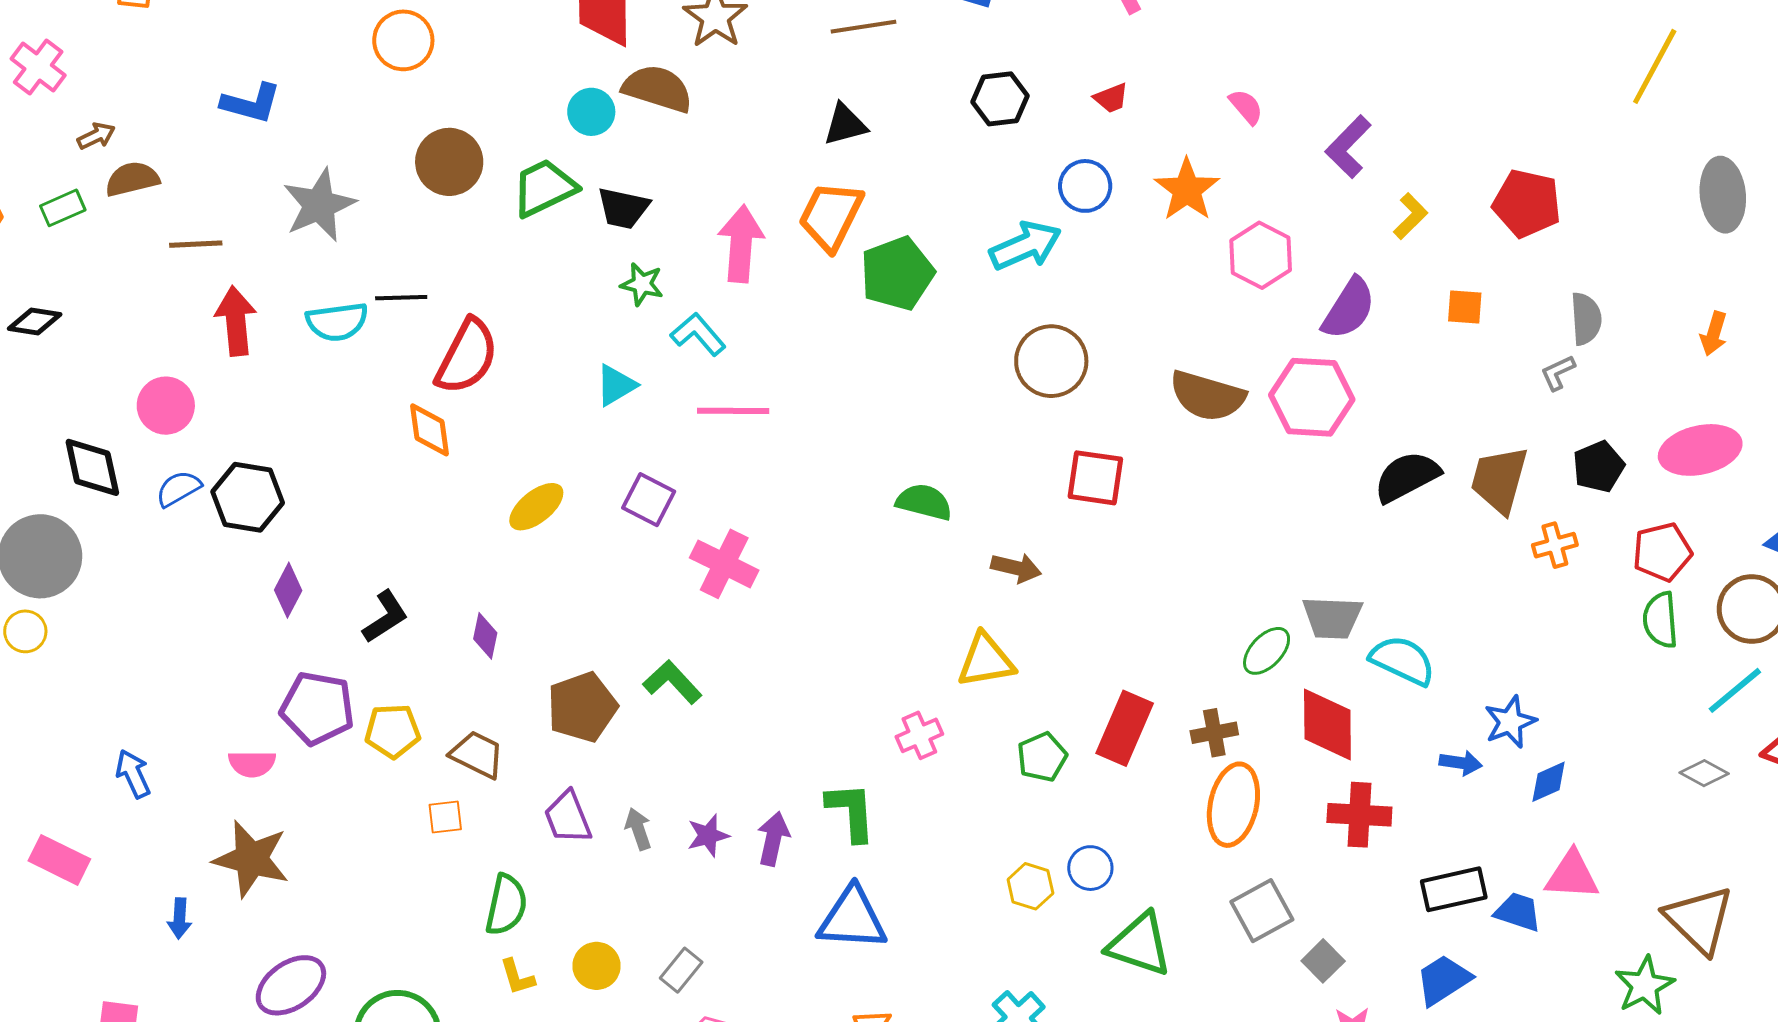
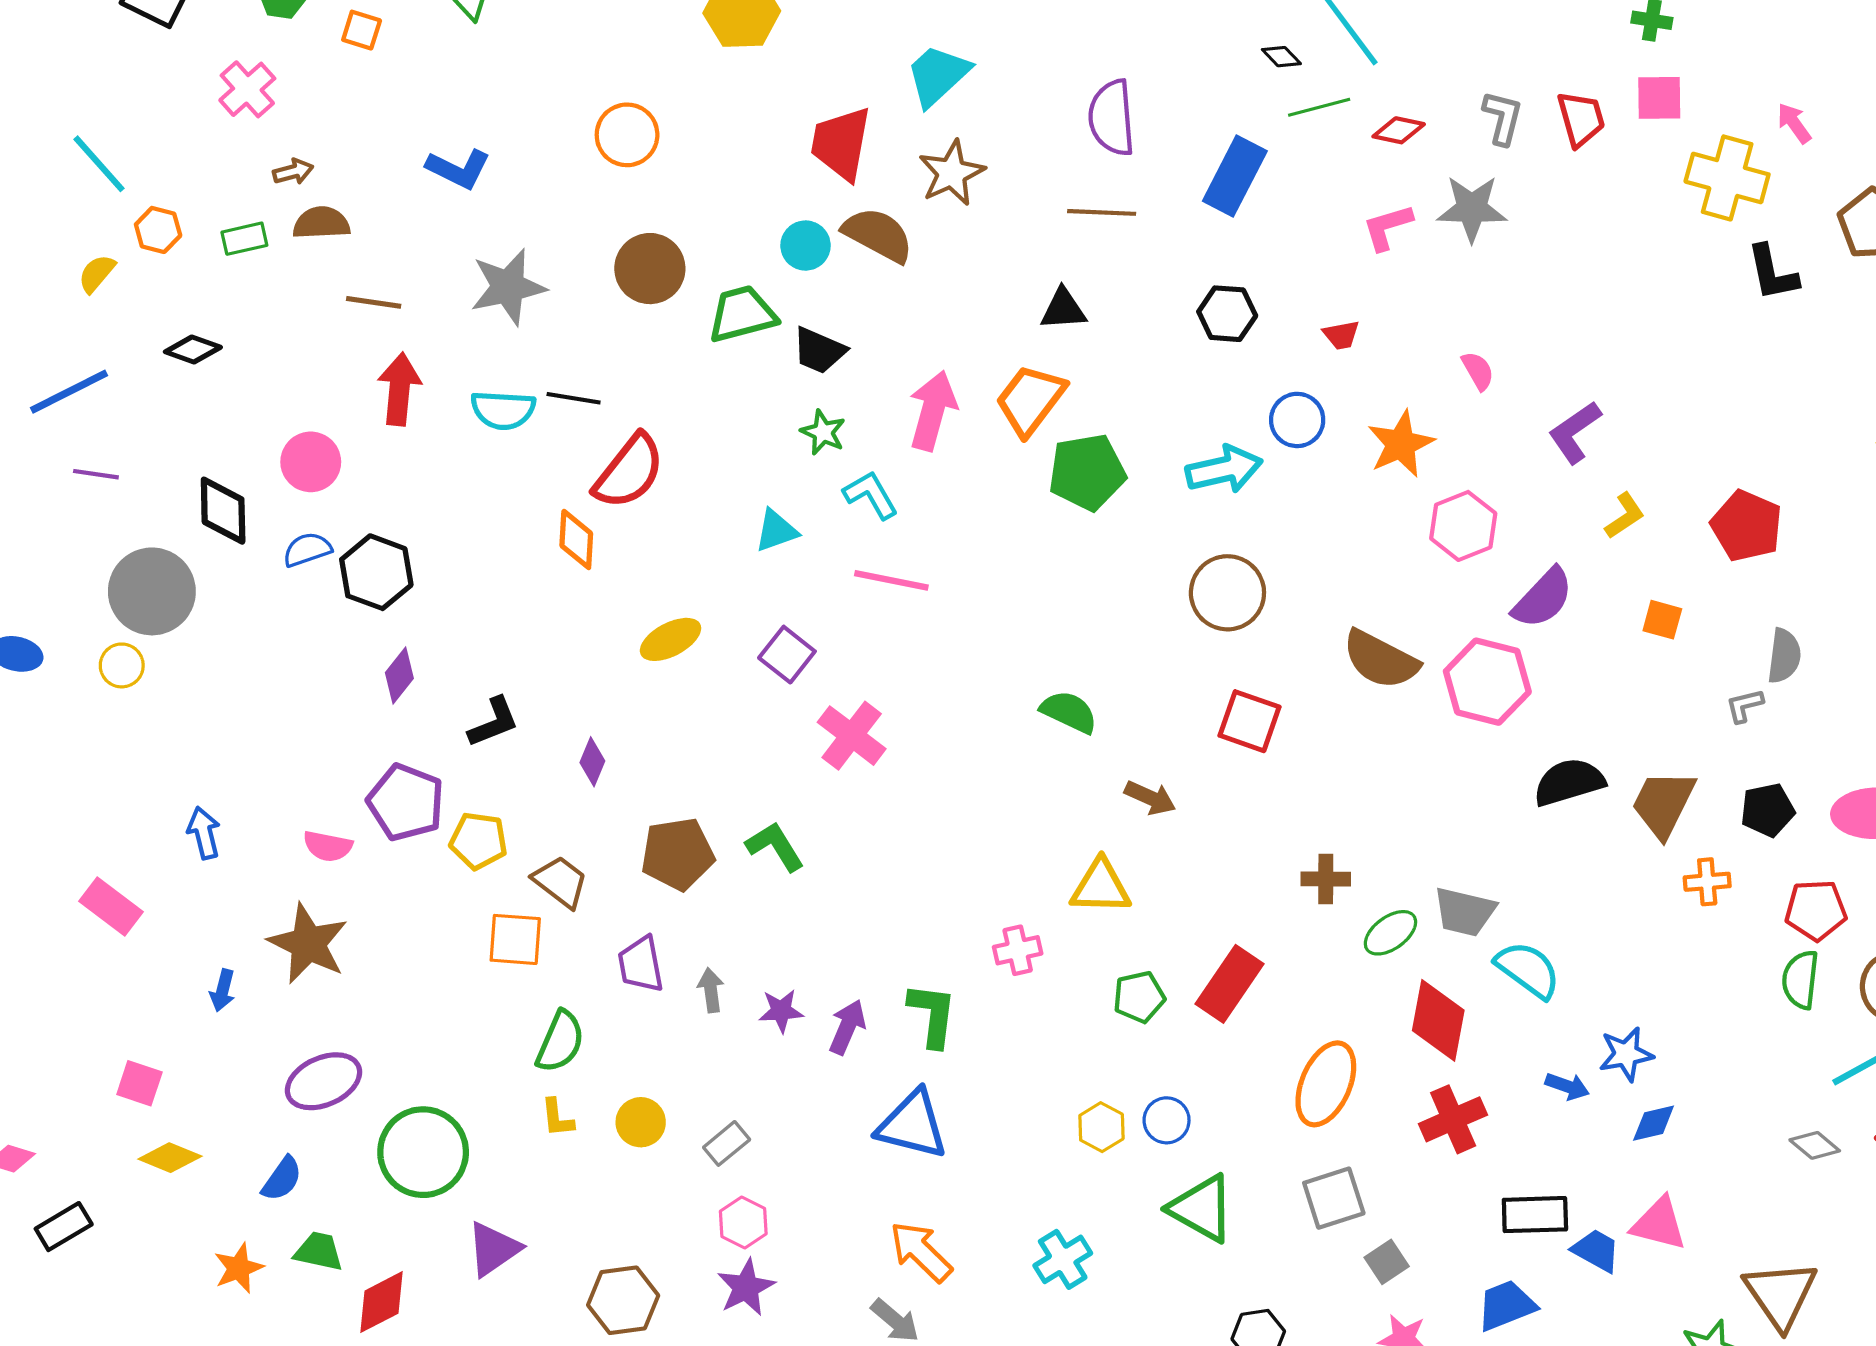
brown cross: (1214, 733) -> (1326, 879), moved
red cross: (1359, 815) -> (1453, 1119), turned -38
orange square: (445, 817) -> (515, 939), size x1.5

